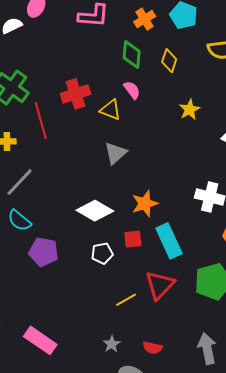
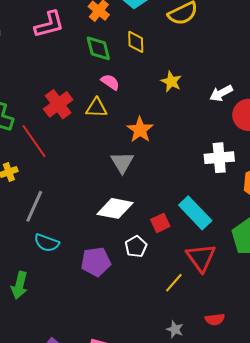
gray triangle: (116, 153) -> (122, 162), moved
orange star: (145, 204) -> (140, 130), moved
purple pentagon: (44, 252) -> (96, 262), moved

